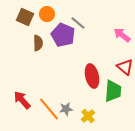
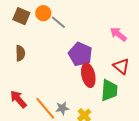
gray line: (78, 23) -> (58, 22), moved
purple pentagon: (63, 35) -> (80, 54), moved
brown semicircle: (38, 43) -> (20, 53), moved

